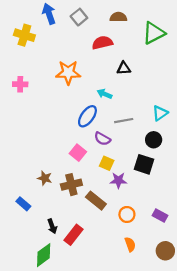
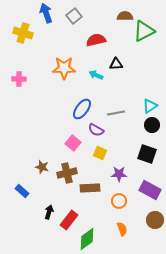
brown semicircle: (118, 17) -> (125, 16), moved
cyan arrow: (105, 94) -> (96, 75), moved
black circle: (154, 140) -> (152, 125), moved
black square: (144, 164) -> (147, 154), moved
purple star: (118, 180) -> (119, 174), moved
brown rectangle: (96, 201) -> (90, 188), turned -42
purple rectangle: (160, 216) -> (150, 190), moved, size x1.5
black arrow: (52, 226) -> (49, 212), turned -144
brown circle: (165, 251) -> (155, 220), moved
green diamond: (44, 255) -> (87, 239), moved

